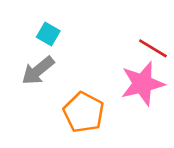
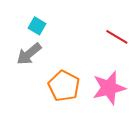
pink star: (142, 84) -> (109, 88), moved

